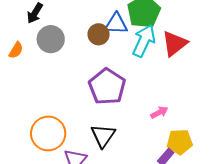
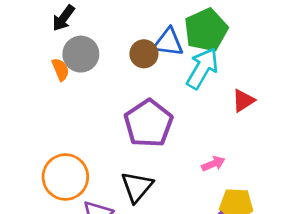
red triangle: (175, 44) -> (243, 101), moved, size x0.7
orange semicircle: (16, 50) -> (61, 69), moved, turned -60

